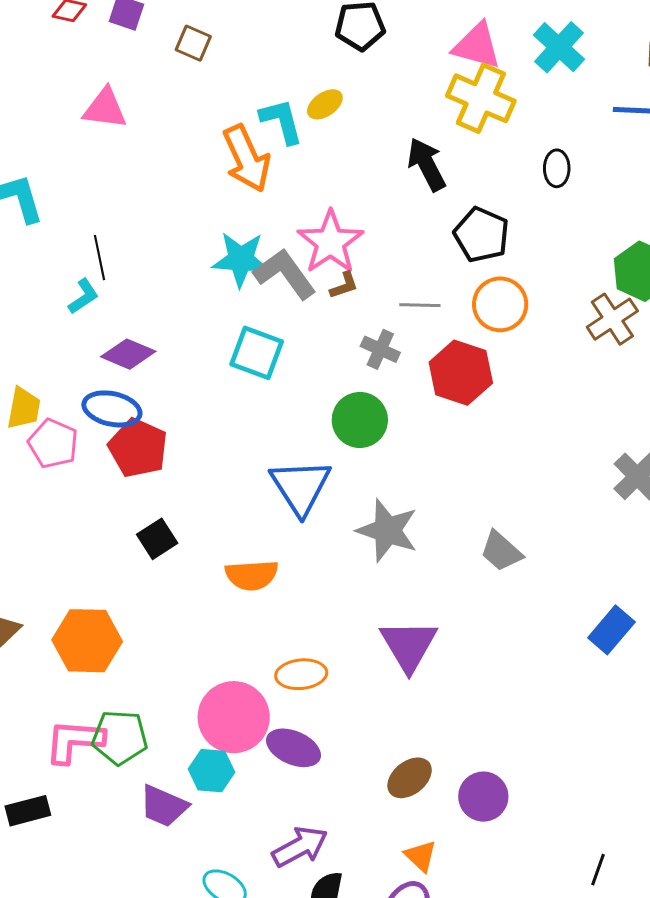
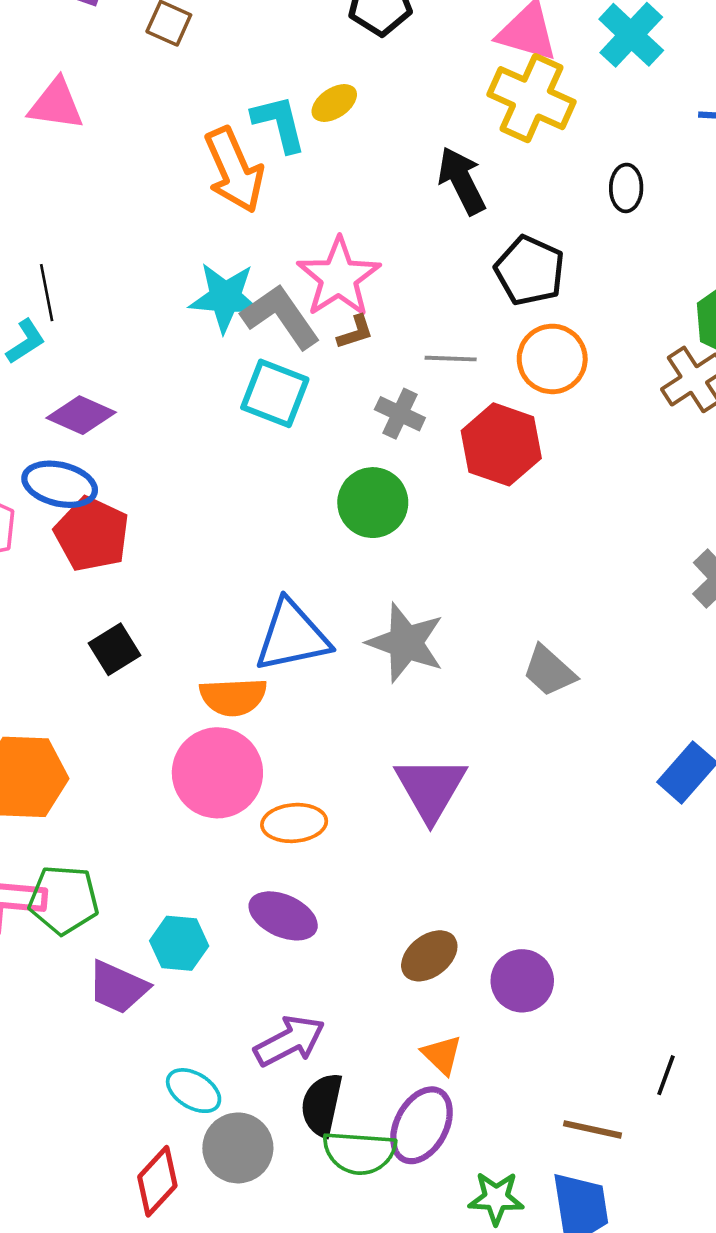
cyan square: (257, 353) -> (275, 393), moved
blue triangle: (301, 487) -> (292, 636), moved, turned 50
pink circle: (234, 717) -> (217, 773), moved

